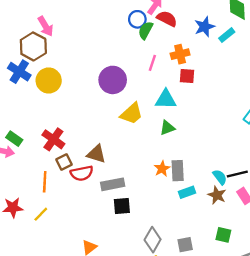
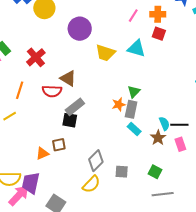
purple circle: (113, 80) -> (80, 29), moved
yellow trapezoid: (131, 114) -> (105, 53), turned 45
green triangle: (167, 128) -> (134, 92), moved, turned -40
brown square: (64, 162) -> (59, 145), moved
gray rectangle: (113, 184) -> (75, 107), turned -42
cyan rectangle: (187, 192) -> (134, 129), turned 48
black square: (122, 206) -> (70, 120), moved

